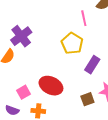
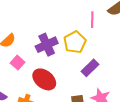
purple cross: (21, 36) -> (47, 45), moved
pink square: (23, 92) -> (18, 63), moved, turned -32

